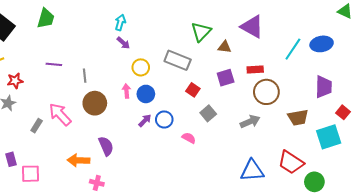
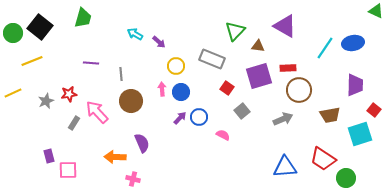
cyan arrow: (120, 22) -> (135, 34), moved, turned -77
purple square: (226, 78) -> (259, 76), size x1.5
red star: (15, 81) -> (69, 94), moved

